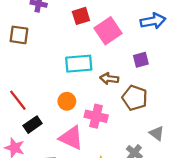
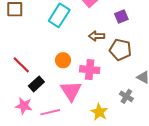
cyan rectangle: (79, 64) -> (59, 15), moved, turned -45
pink triangle: (71, 138) -> (71, 91), turned 40

